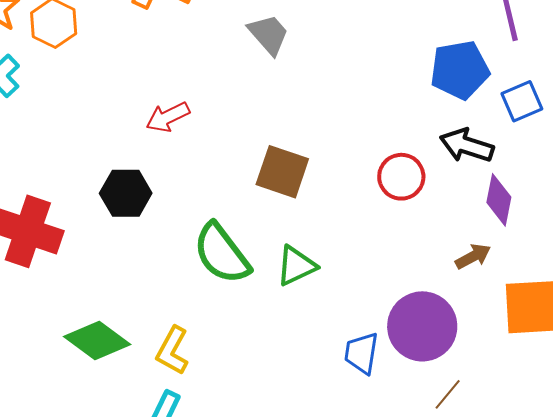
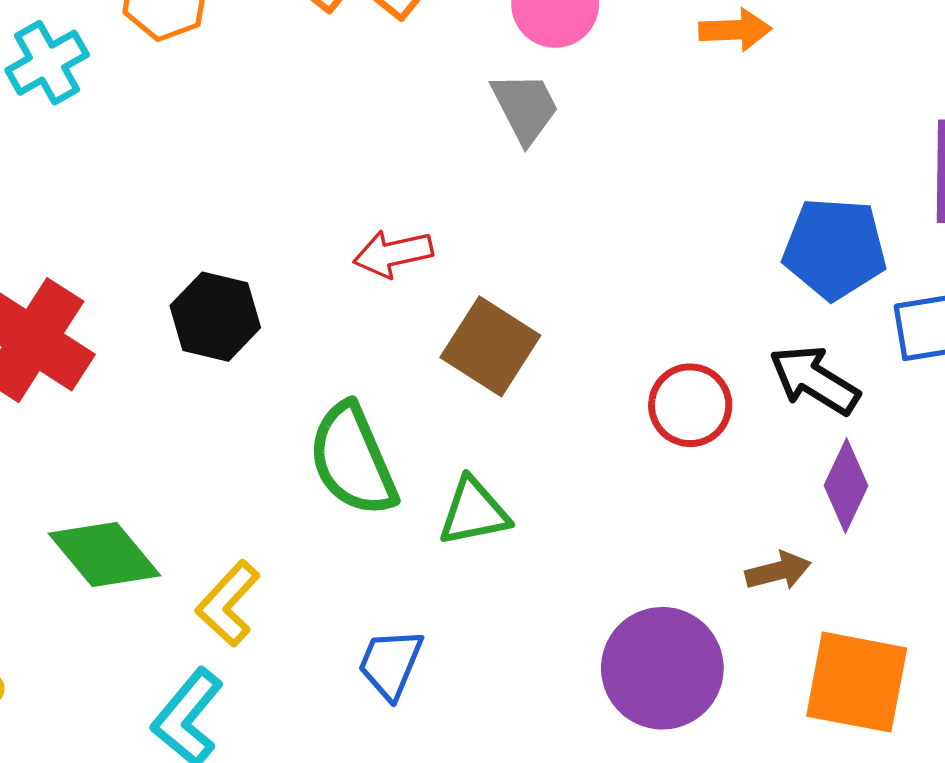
red arrow: (168, 117) -> (393, 254), moved
blue trapezoid: (361, 353) -> (390, 664), moved

